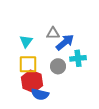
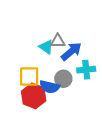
cyan triangle: (26, 41) -> (46, 47), moved, turned -32
blue semicircle: (40, 94) -> (50, 87), moved

